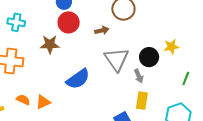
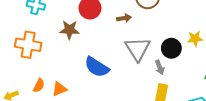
blue semicircle: (78, 79) -> (97, 67), turned 65
orange semicircle: (23, 100) -> (39, 85), turned 88

